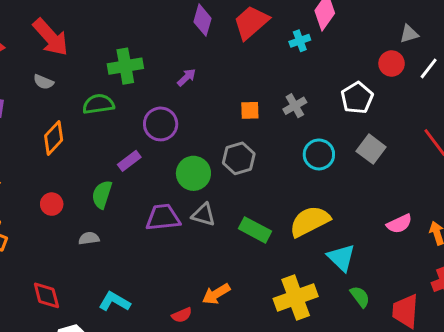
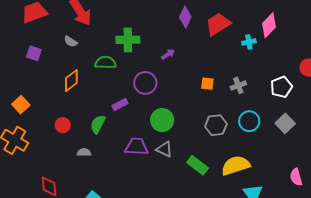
gray hexagon: (239, 158) -> (216, 125), moved
pink semicircle: (399, 224) -> (296, 177), turned 90

